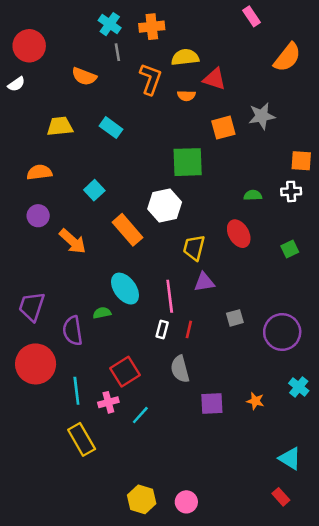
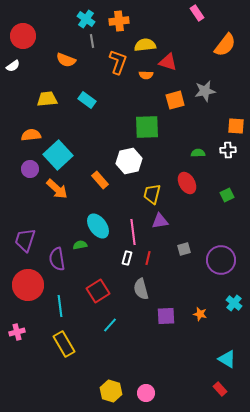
cyan square: (94, 190) -> (58, 155), moved, size x1.8
orange rectangle: (128, 230) -> (100, 180), size x0.7
pink cross: (108, 402) -> (17, 332), moved

